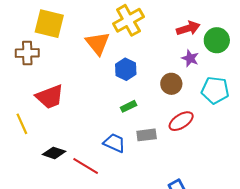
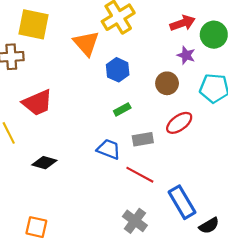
red line: (86, 166) -> (140, 175), moved

